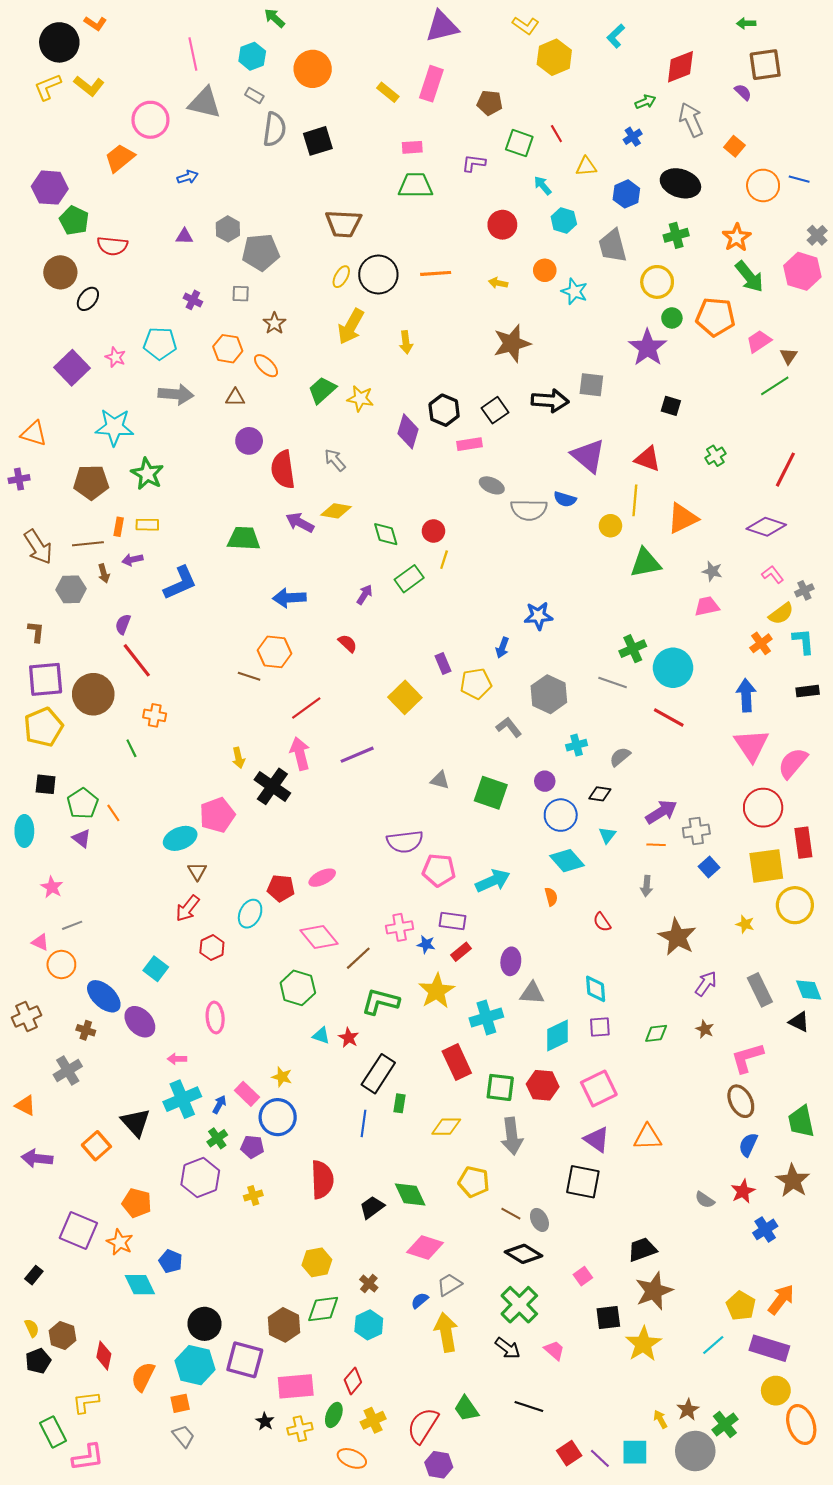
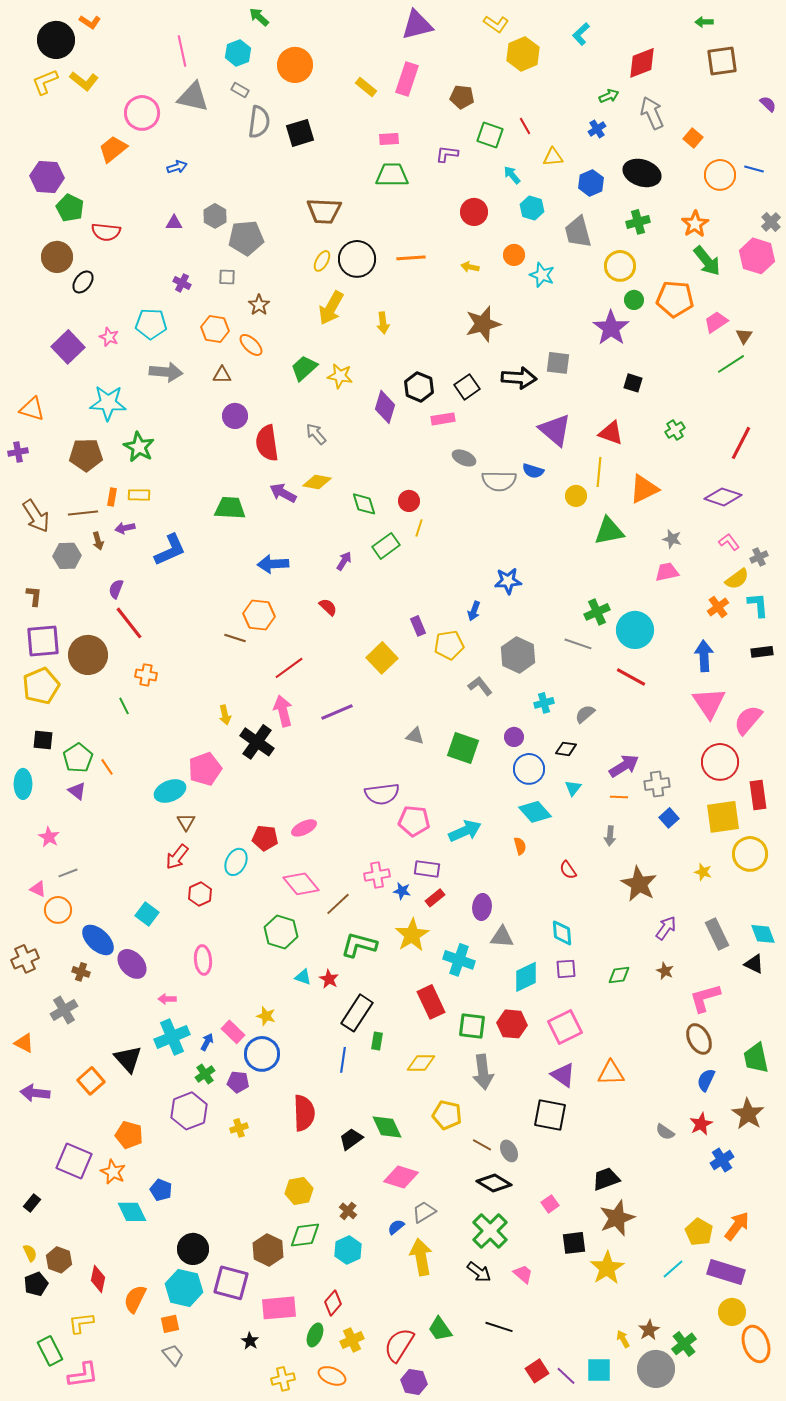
purple semicircle: (743, 92) -> (768, 104), moved
cyan cross: (486, 1018) -> (459, 960), turned 36
yellow cross: (300, 1429) -> (283, 1379), moved

